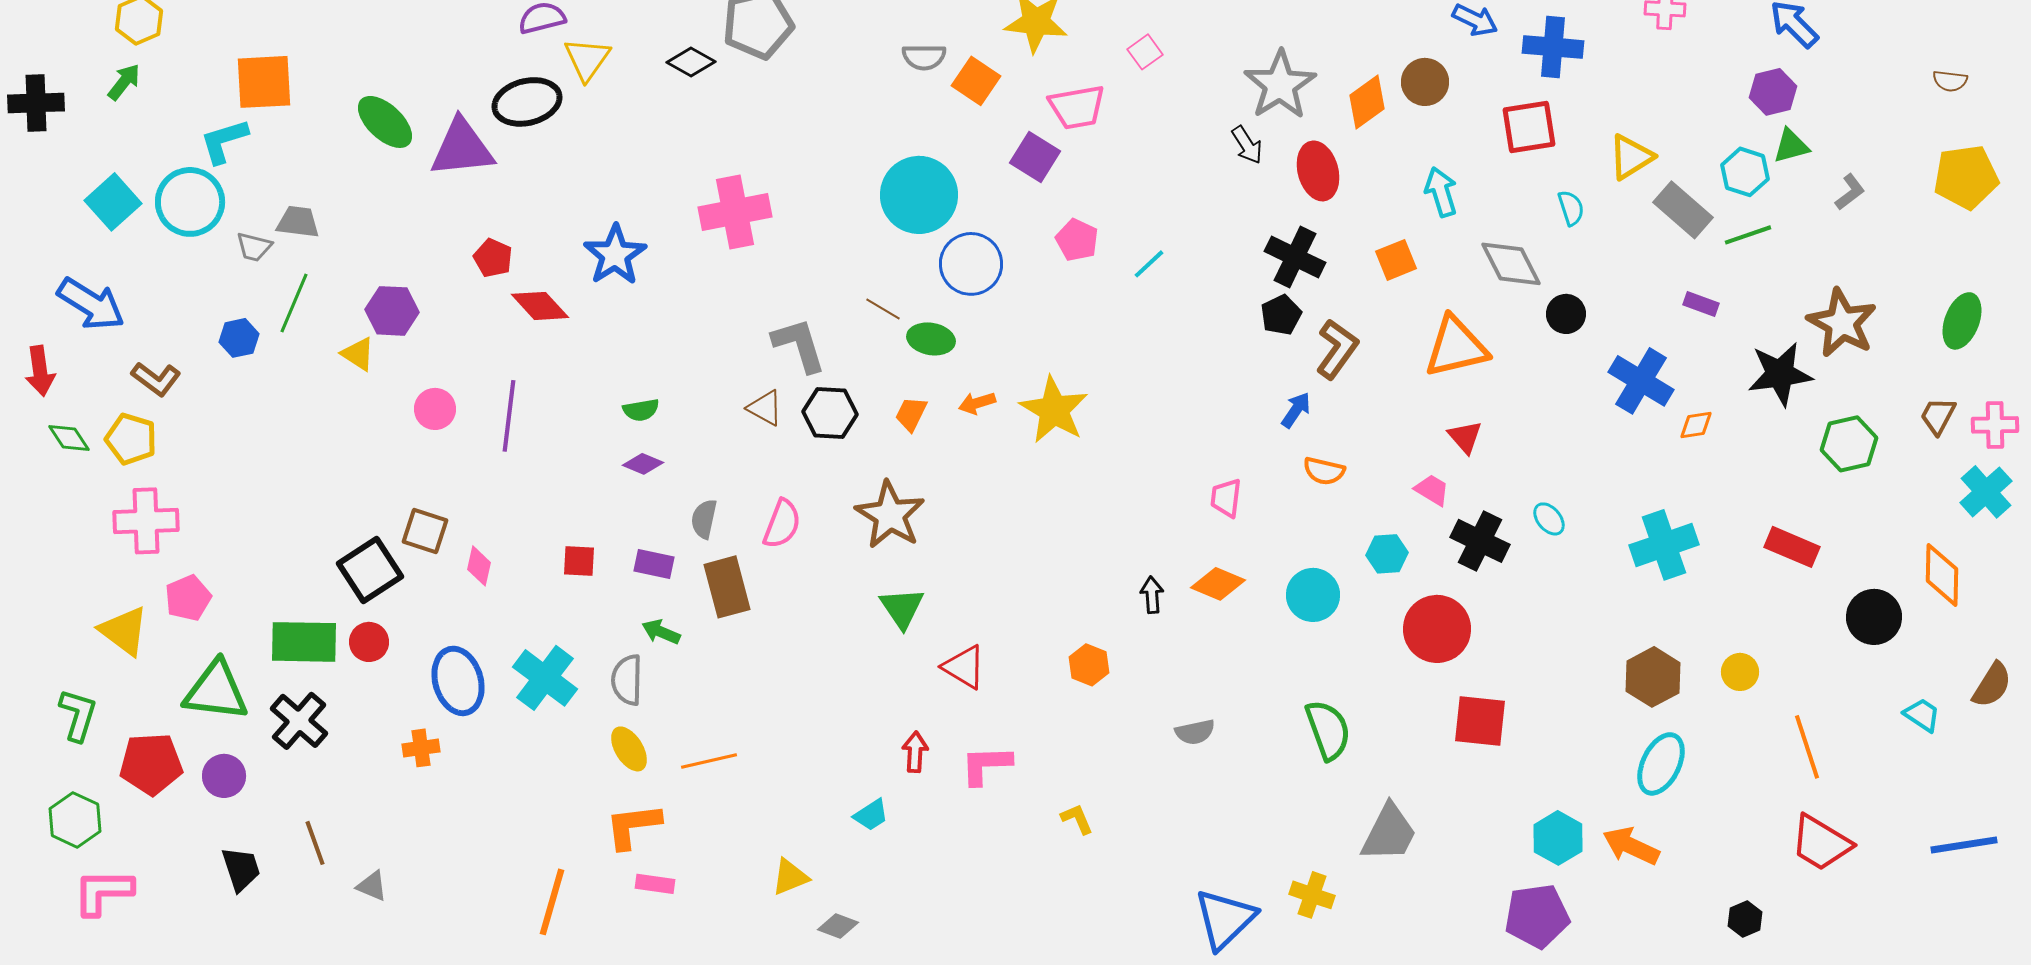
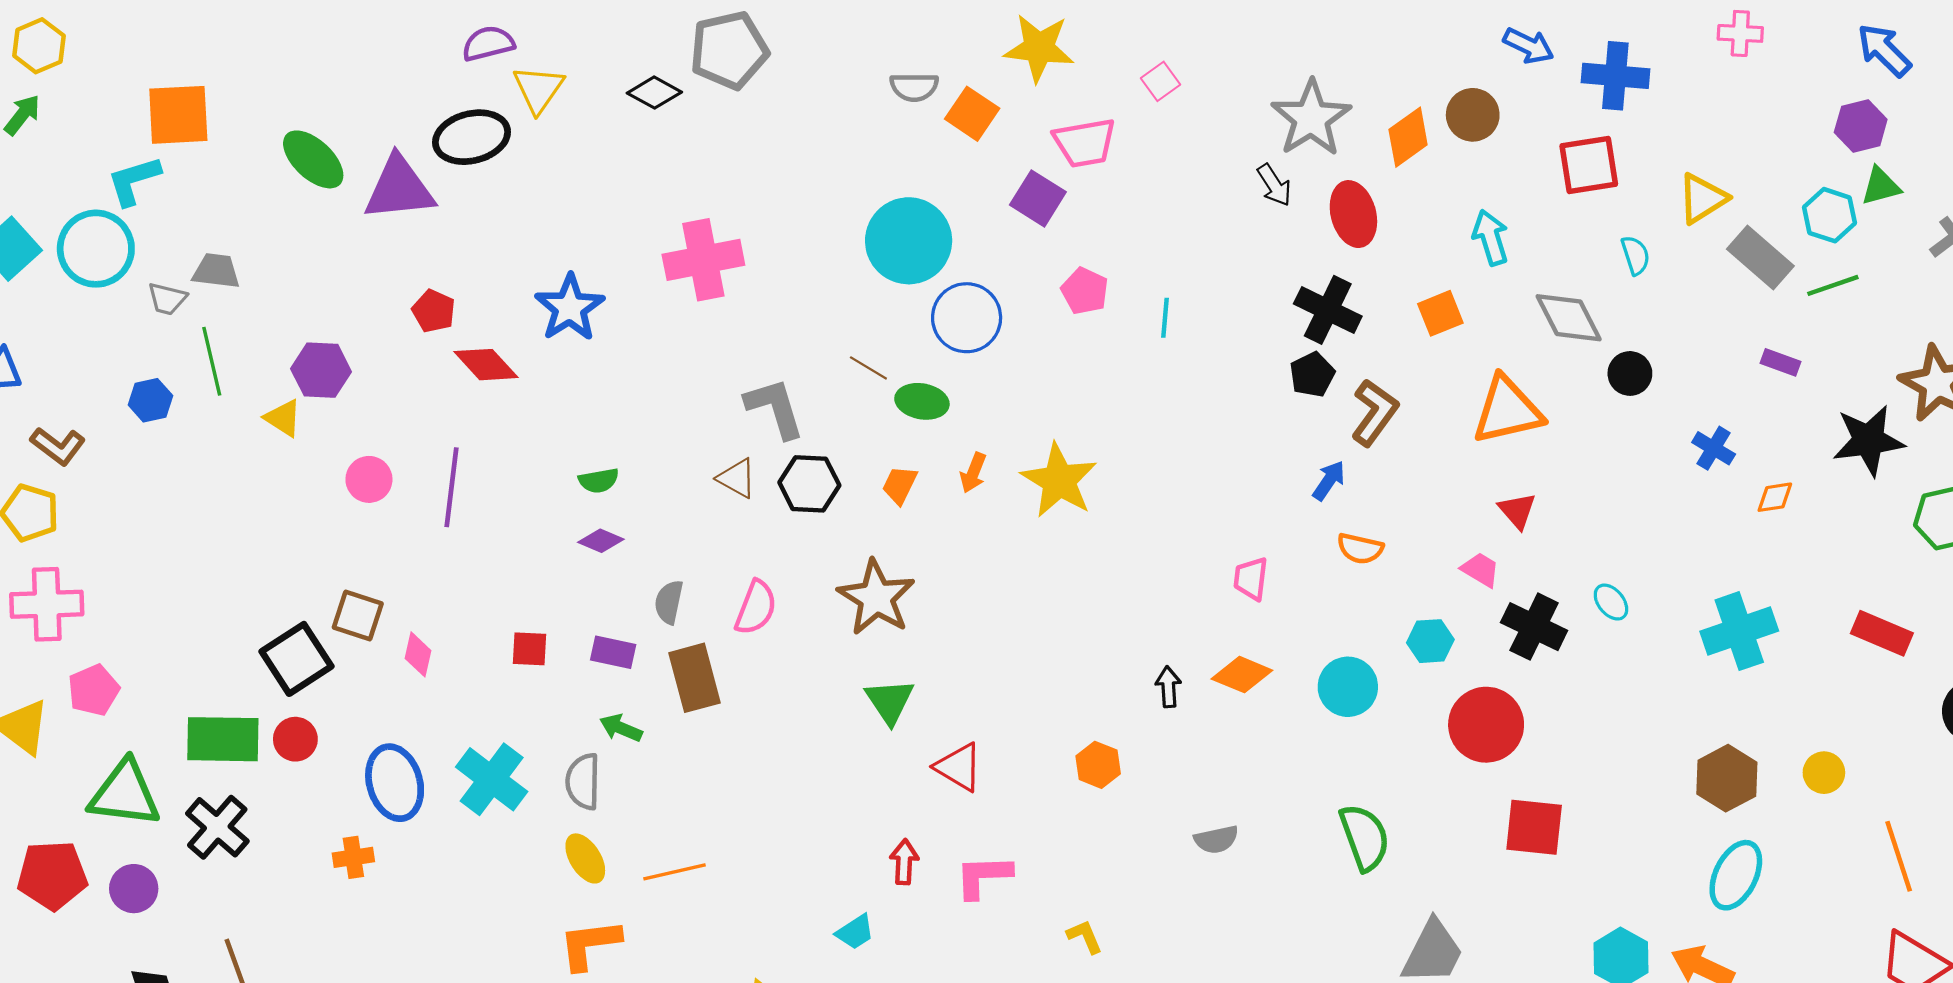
cyan line: (1149, 264) -> (1165, 318), turned -42
green line: (294, 303) -> (212, 361), turned -36
blue cross: (1641, 381) -> (1714, 448), size x0.6
orange arrow: (977, 403) -> (973, 473), turned -51

